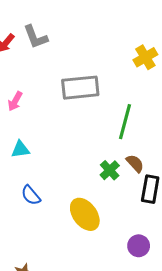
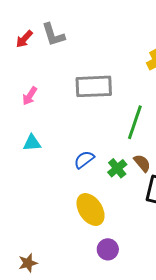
blue semicircle: (31, 195) -> (84, 160), moved, turned 90
purple circle: (139, 246) -> (108, 249), moved

